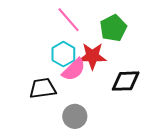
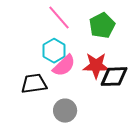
red star: (92, 56) -> (96, 66), moved

